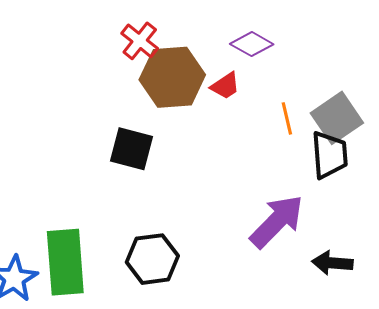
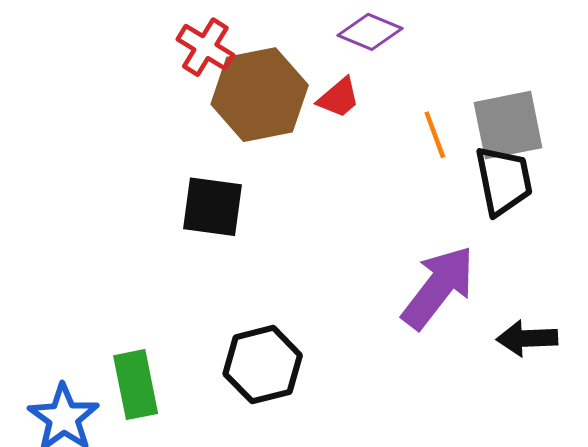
gray square: (337, 118) -> (508, 125), turned 30
green rectangle: (65, 262) -> (136, 385), size x0.7

